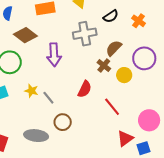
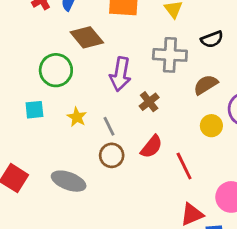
brown cross: (104, 66) -> (149, 102), moved
red semicircle: (85, 89) -> (152, 147), moved
gray line: (48, 98) -> (109, 126), moved
brown circle: (63, 122) -> (112, 155), moved

